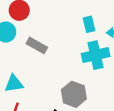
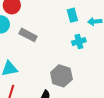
cyan cross: (96, 55) -> (79, 41), size x0.6

